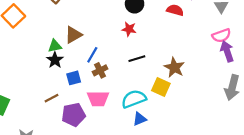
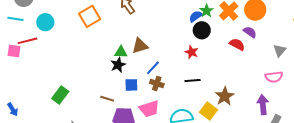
purple arrow: (227, 51) -> (263, 105), moved
brown cross: (100, 70) -> (157, 84), turned 32
brown line: (52, 98) -> (107, 99), turned 32
pink trapezoid: (98, 99) -> (149, 109), turned -30

